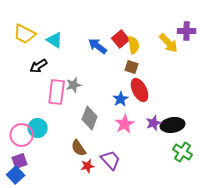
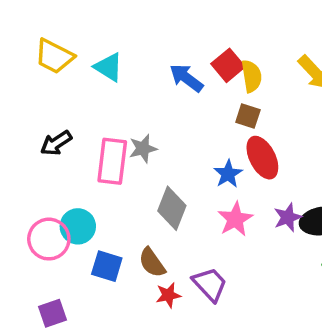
black arrow: (39, 66) -> (56, 143), moved
purple square: (20, 161) -> (52, 313), moved
blue square: (16, 175) -> (107, 266), moved, turned -30

